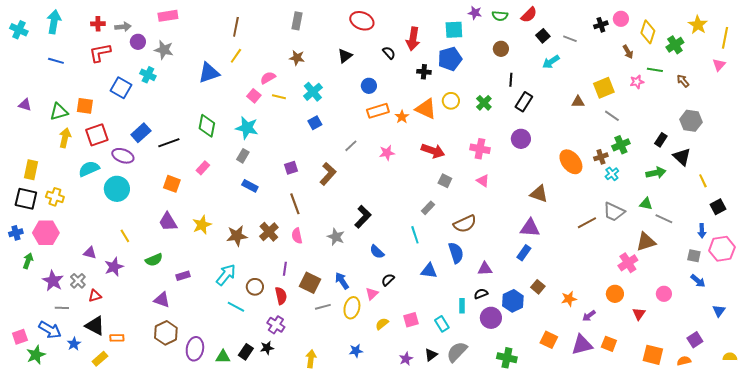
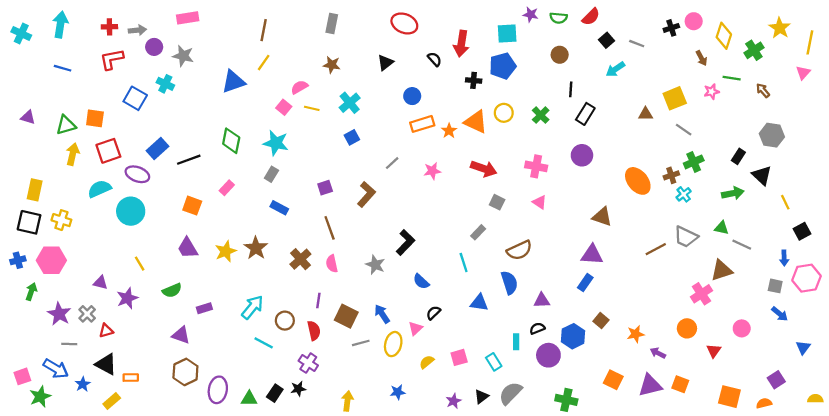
brown star: (237, 236) -> (256, 248), moved, turned -30
purple arrow: (589, 316) -> (658, 353), turned 64

